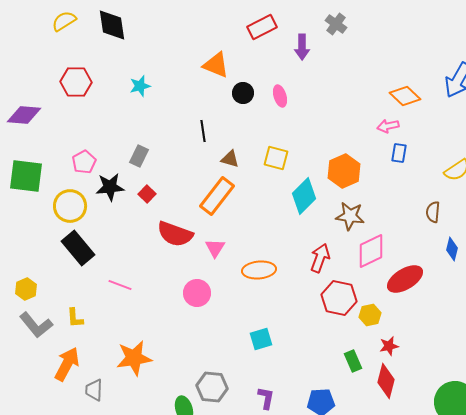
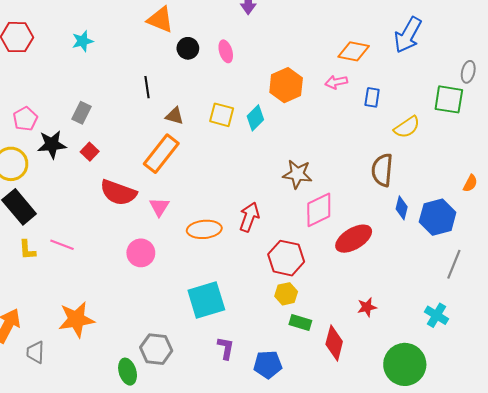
orange diamond: (405, 96) -> (354, 51), turned -32
blue rectangle: (399, 153) -> (372, 97), moved
orange hexagon: (344, 171) -> (286, 85), moved
cyan diamond: (304, 196) -> (255, 118), moved, size x0.7
brown semicircle: (433, 212) -> (382, 170), size x1.5
red arrow: (320, 258) -> (249, 217), moved
yellow hexagon: (370, 315) -> (286, 294), moved
yellow L-shape: (75, 318) -> (27, 250), moved
cyan square: (261, 339) -> (206, 300), size x1.6
red star: (389, 346) -> (367, 307), moved
green rectangle: (353, 361) -> (300, 322), turned -50
purple L-shape: (266, 398) -> (226, 348), moved

